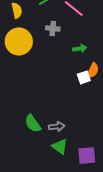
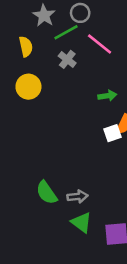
gray cross: (53, 28) -> (67, 59), moved, turned 32
yellow circle: (19, 41) -> (28, 87), size x0.7

